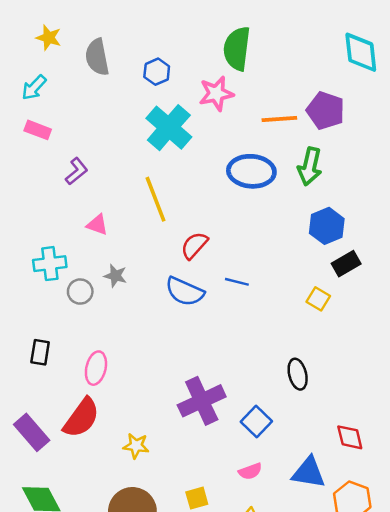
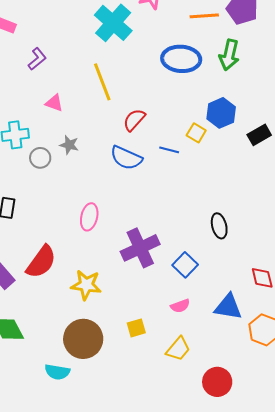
blue hexagon: (327, 226) -> (221, 113), moved
yellow square: (318, 299) -> (196, 133), moved
pink ellipse: (96, 368) -> (89, 217), moved
yellow star: (136, 446) -> (86, 285), size x1.4

